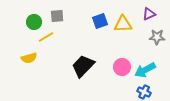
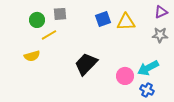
purple triangle: (149, 14) -> (161, 12), moved
pink circle: (122, 67) -> (125, 76), moved

